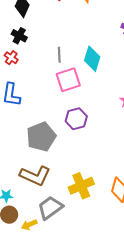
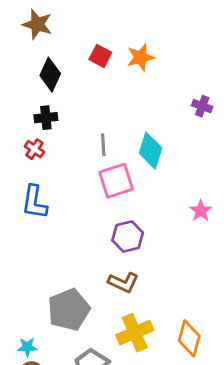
black cross: (19, 36) -> (46, 118), turned -35
gray pentagon: (41, 137) -> (69, 310), moved
brown L-shape: (35, 176) -> (123, 282), moved, size x0.7

